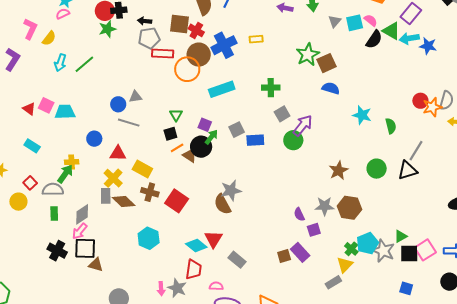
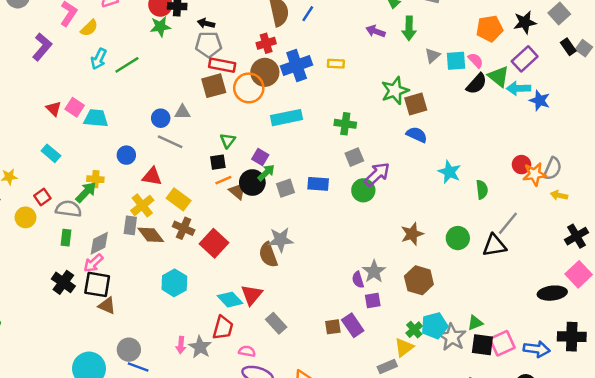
brown square: (180, 24) -> (214, 86), moved, turned -30
red cross: (196, 30) -> (266, 43), turned 35
gray square: (237, 130) -> (286, 188), moved
gray star: (324, 206) -> (374, 271), moved, turned 30

